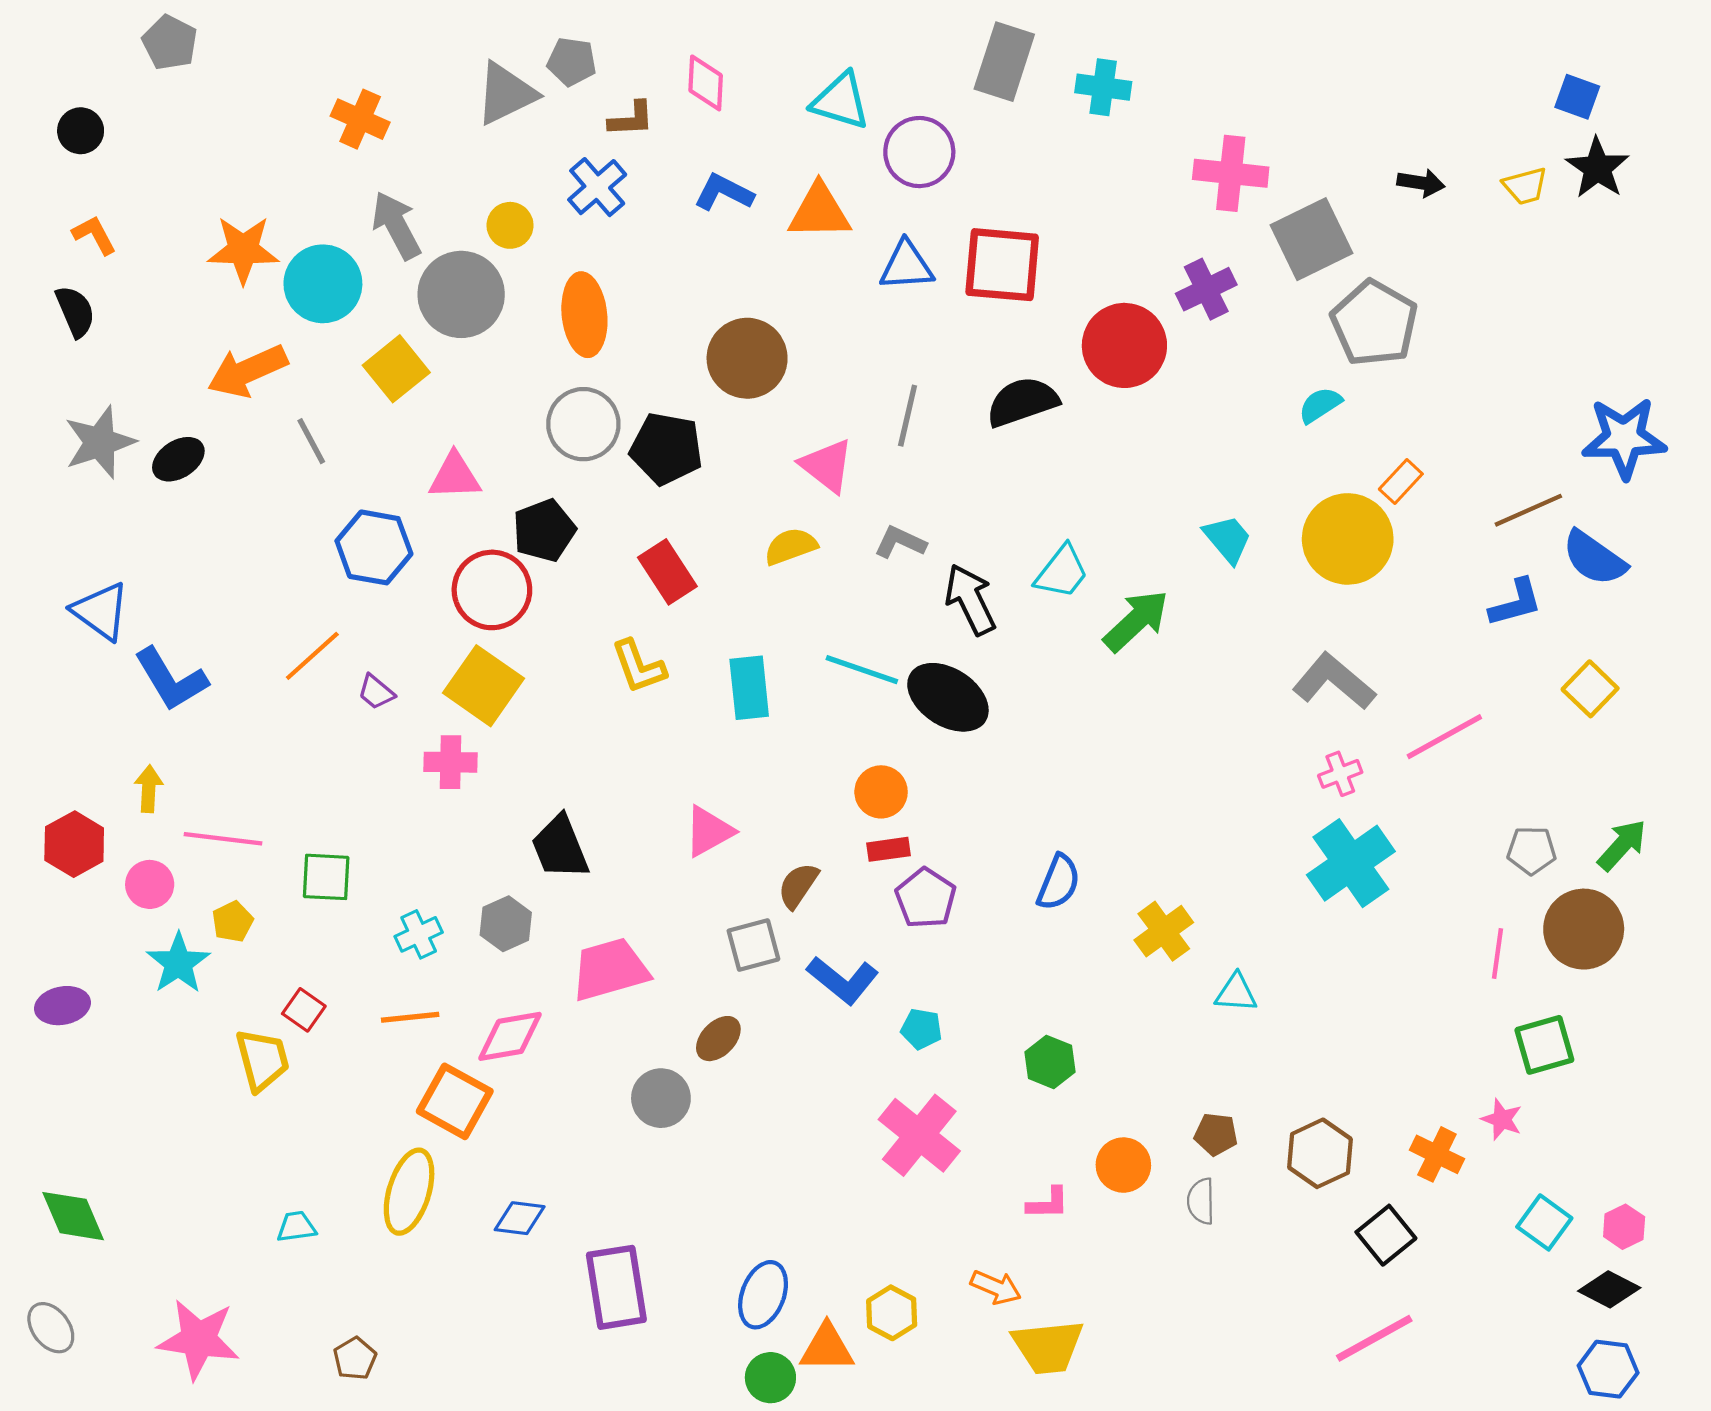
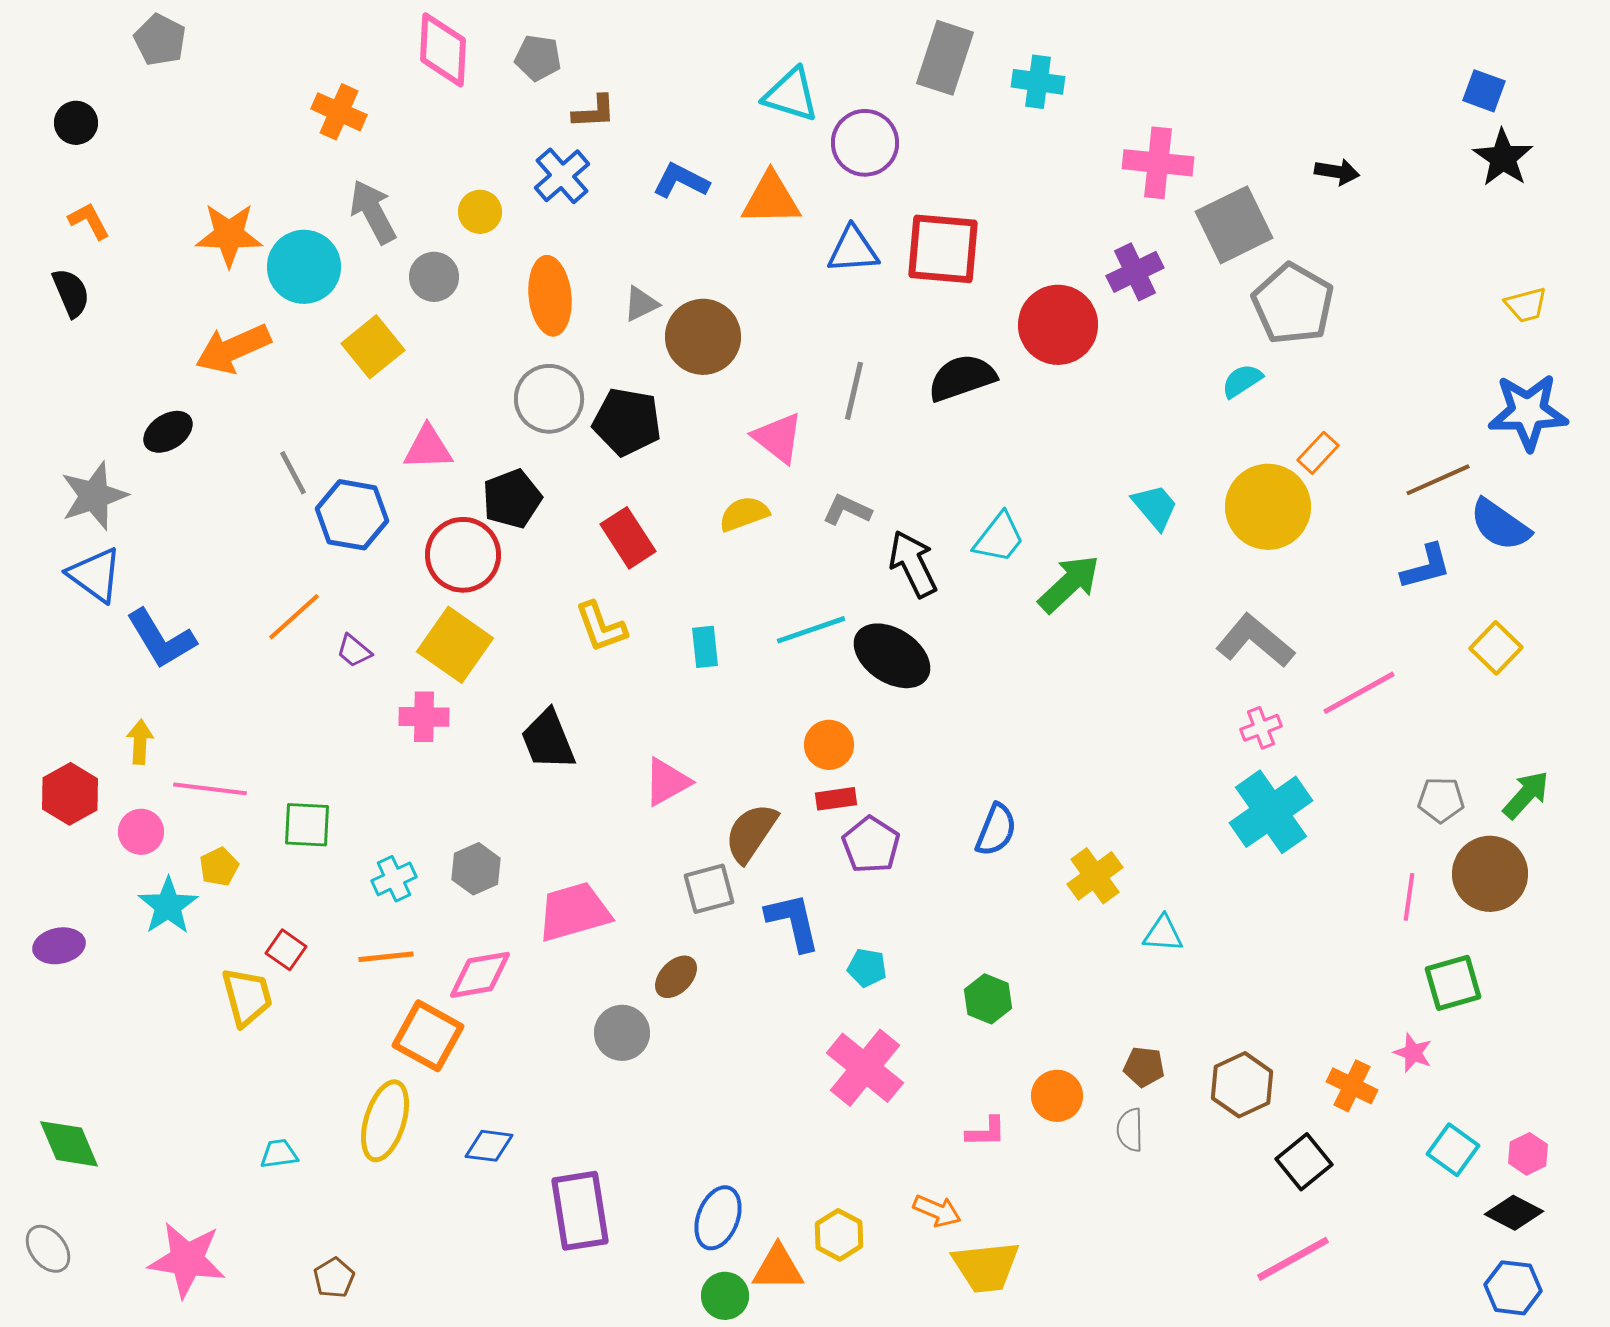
pink diamond: (706, 83) -> (443, 50), moved, size x1.4
gray triangle: (506, 94) -> (641, 304), moved, size x0.6
yellow trapezoid: (1525, 186) -> (1526, 305), moved
gray circle: (461, 294) -> (434, 277), size x0.6
gray line: (311, 441) -> (293, 473), moved
gray star: (100, 442) -> (94, 496), moved
cyan line: (862, 670) -> (811, 630), turned -38
cyan rectangle: (749, 688) -> (705, 647), size x0.7
black trapezoid: (560, 847) -> (548, 740), moved
brown semicircle: (798, 885) -> (751, 833), size x1.4
blue L-shape: (843, 980) -> (793, 922), turned -142

